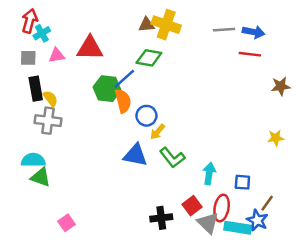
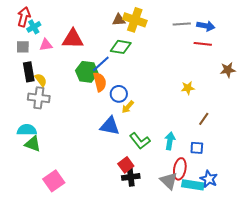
yellow star: (276, 138) -> (188, 88), moved
green L-shape: (172, 158) -> (140, 141), moved
brown line: (267, 203) -> (204, 119), moved
red square: (192, 206) -> (126, 165), moved
pink square: (66, 223) -> (54, 181), size x1.5

